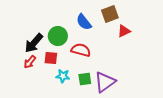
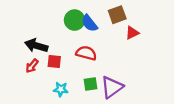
green circle: (58, 36) -> (75, 20), moved
black arrow: (34, 43) -> (36, 46), turned 65
cyan star: (63, 76) -> (61, 89), moved

